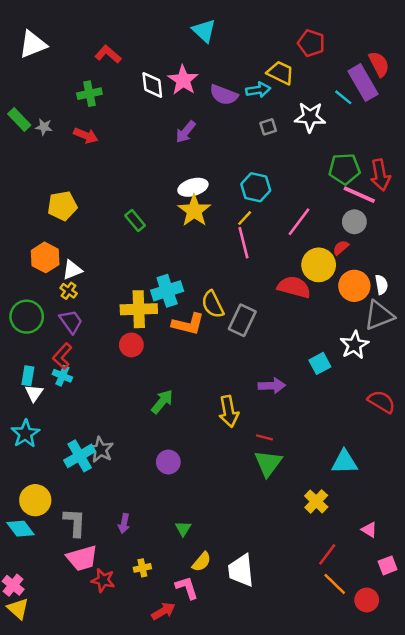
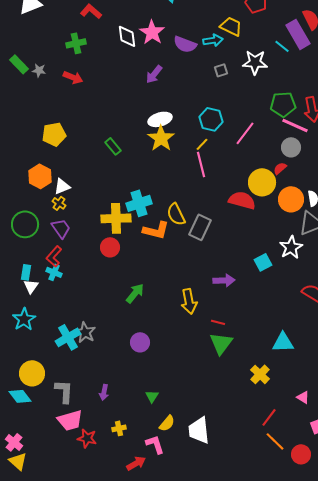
pink line: (299, 222) -> (245, 133), moved

